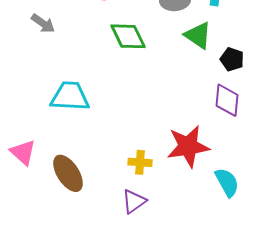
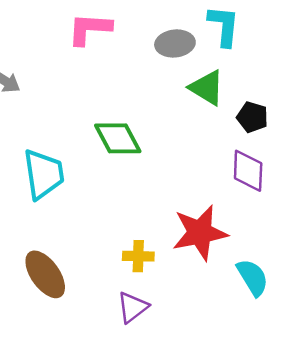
green diamond: (128, 36) -> (118, 138), moved
cyan trapezoid: (70, 96) -> (44, 174), turned 81

